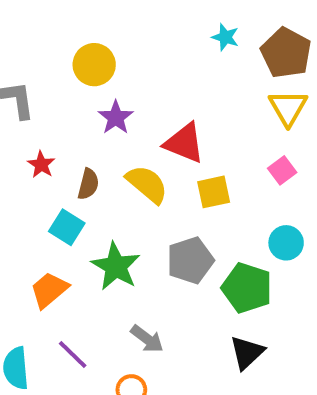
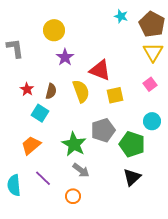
red star: (41, 165) -> (27, 89), moved
yellow semicircle: (147, 184) -> (81, 91), turned 30
green star: (116, 266) -> (74, 144), moved

